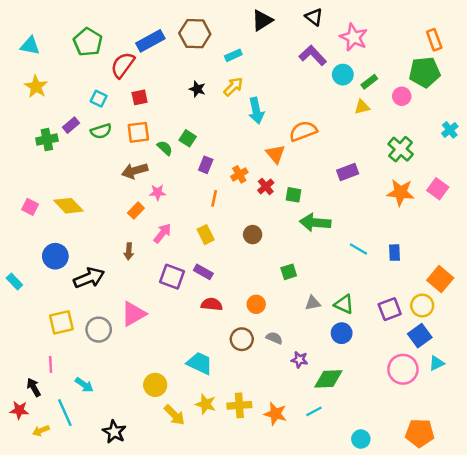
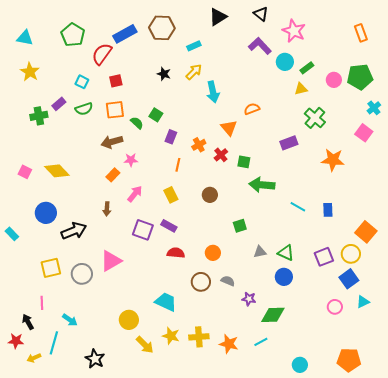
green pentagon: (425, 72) -> (360, 77), moved
orange semicircle: (303, 131) -> (252, 109), size x0.7
green cross: (401, 149) -> (315, 118), moved
pink square: (438, 189) -> (364, 133), moved
pink circle: (403, 369) -> (335, 307), size x0.6
cyan line: (65, 413) -> (54, 343), turned 40

